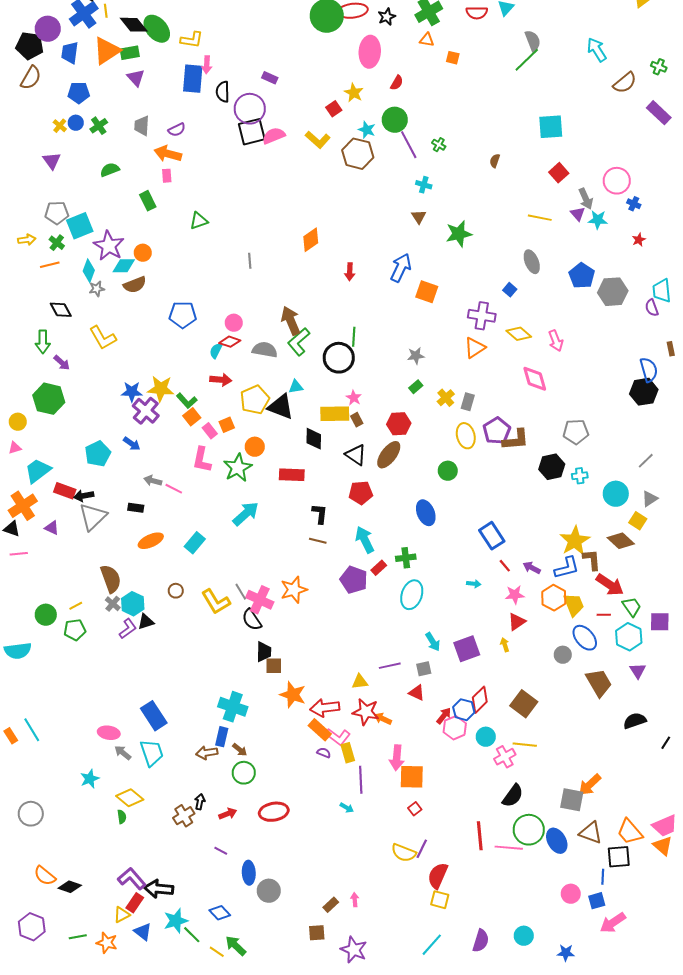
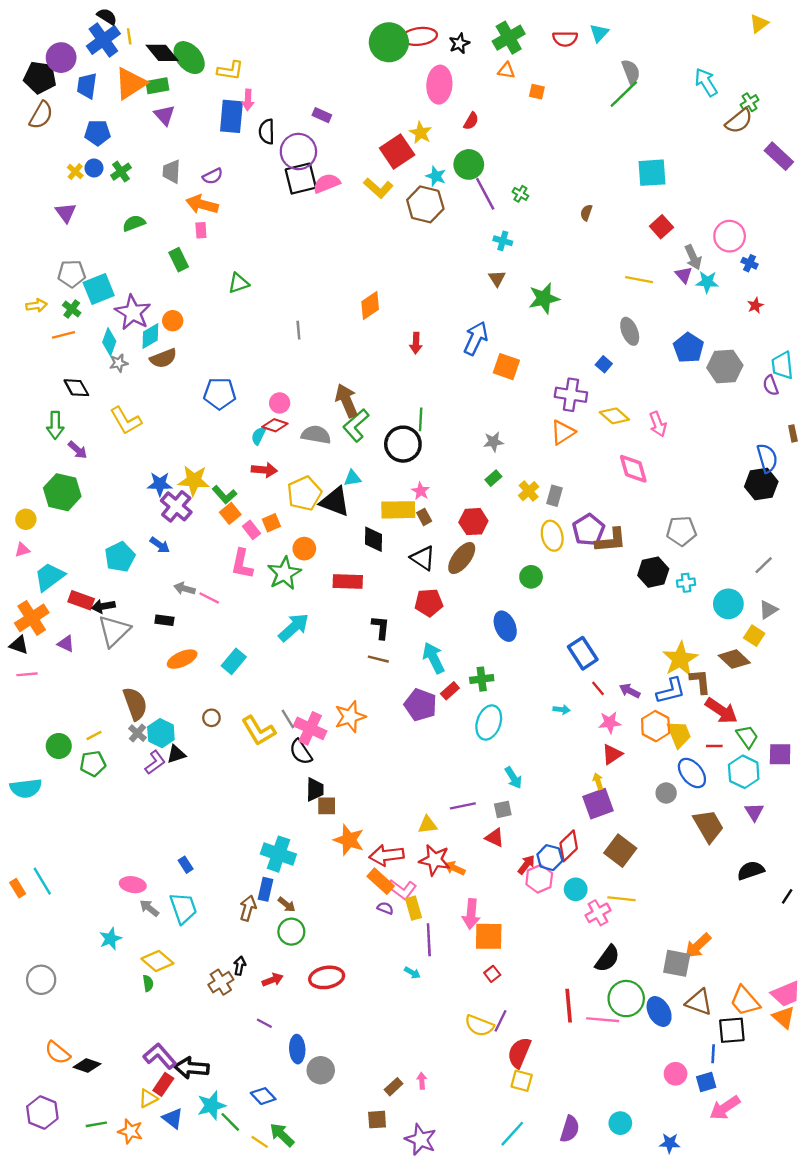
green cross: (659, 67) -> (750, 102), moved, turned 35
red square: (334, 109) -> (397, 152), size x1.8
cyan diamond: (124, 266) -> (150, 336), turned -30
purple square: (467, 649) -> (598, 804), moved
blue rectangle: (154, 716) -> (186, 865), size x0.5
brown arrow: (207, 753) -> (248, 908), turned 115

